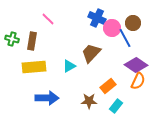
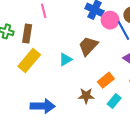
pink line: (48, 19) -> (44, 11), turned 32
yellow rectangle: (34, 67) -> (29, 60), turned -45
blue arrow: (47, 98) -> (43, 106), moved

